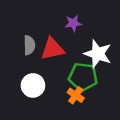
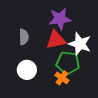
purple star: (73, 23) -> (60, 19), size x1.6
red triangle: (53, 49) -> (56, 40), moved

